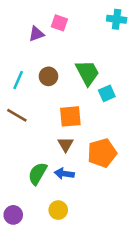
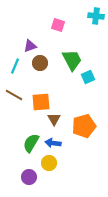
pink square: (59, 23) -> (58, 25), moved
purple triangle: (36, 34) -> (30, 46), moved
orange square: (70, 116) -> (41, 102), moved
yellow circle: (58, 210) -> (49, 163), moved
purple circle: (13, 215) -> (29, 177), moved

